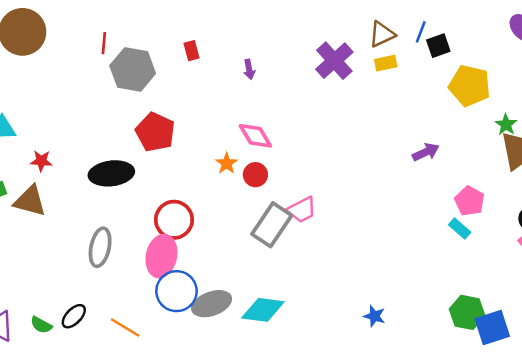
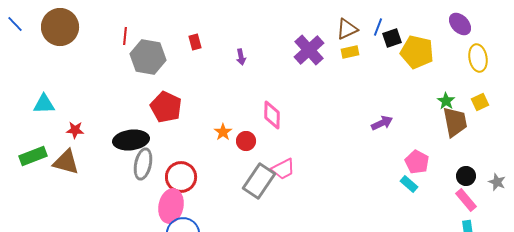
yellow pentagon: (470, 86) -> (417, 52), moved
pink diamond: (255, 136) -> (272, 115), moved, turned 32
gray ellipse: (100, 247) -> (143, 164), moved

